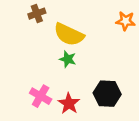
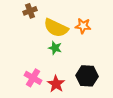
orange star: (126, 21) -> (83, 26), moved

